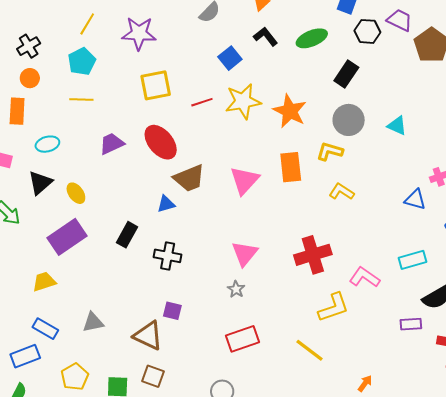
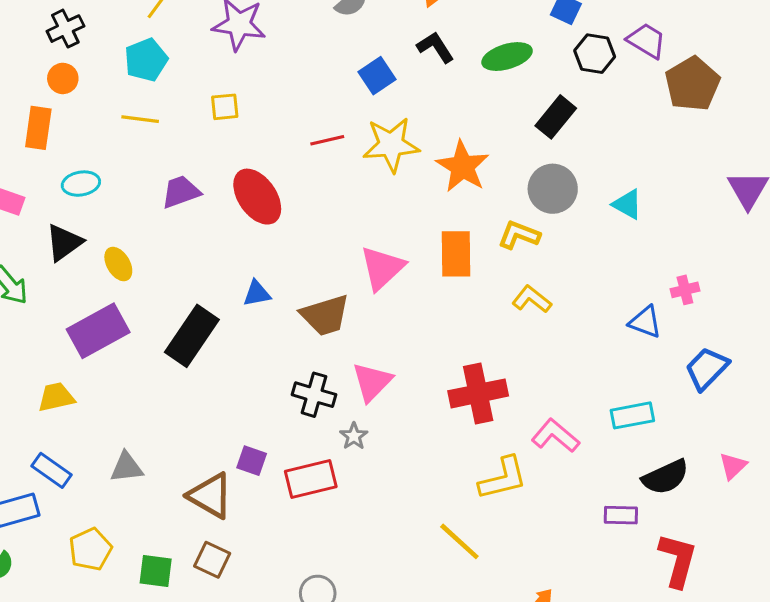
yellow square: (156, 85) -> (225, 107), moved, size x0.6
brown trapezoid: (189, 178) -> (325, 315), moved
black rectangle: (127, 235) -> (192, 336), size x1.5
black cross: (168, 256) -> (314, 395), moved
red rectangle: (243, 339) -> (311, 479), moved

